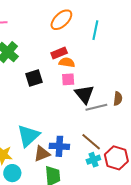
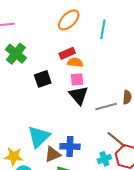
black triangle: (84, 94) -> (79, 95), moved
brown line: (91, 142) -> (116, 140), moved

